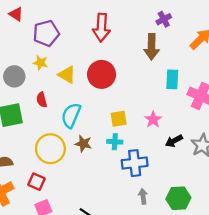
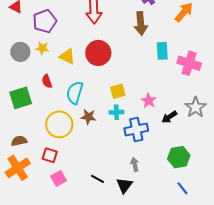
gray circle: (14, 76) -> (20, 52), moved
pink star: (153, 119) -> (149, 101), moved
black arrow: (174, 141) -> (169, 117), moved
gray arrow: (143, 196) -> (135, 164), moved

